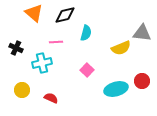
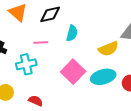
pink square: (87, 70) -> (73, 72), size x1.6
cyan ellipse: (116, 89) -> (103, 77), moved

